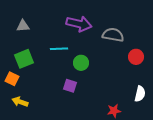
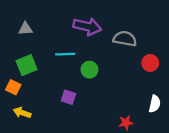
purple square: (70, 86) -> (68, 97), moved

